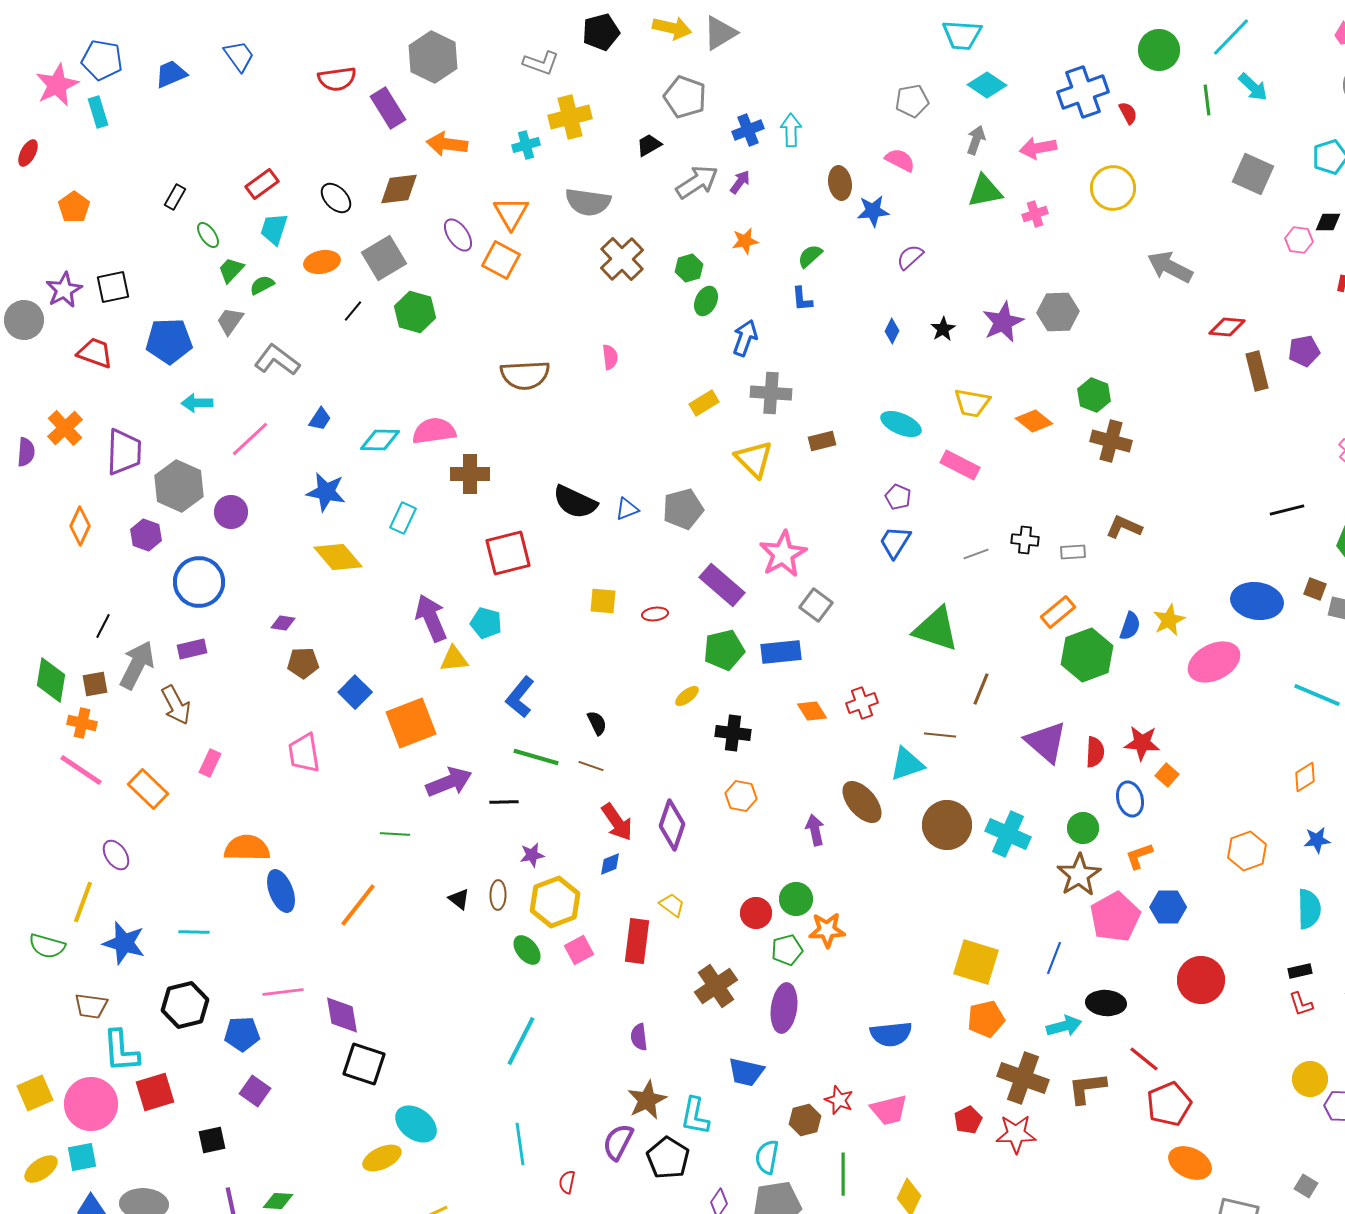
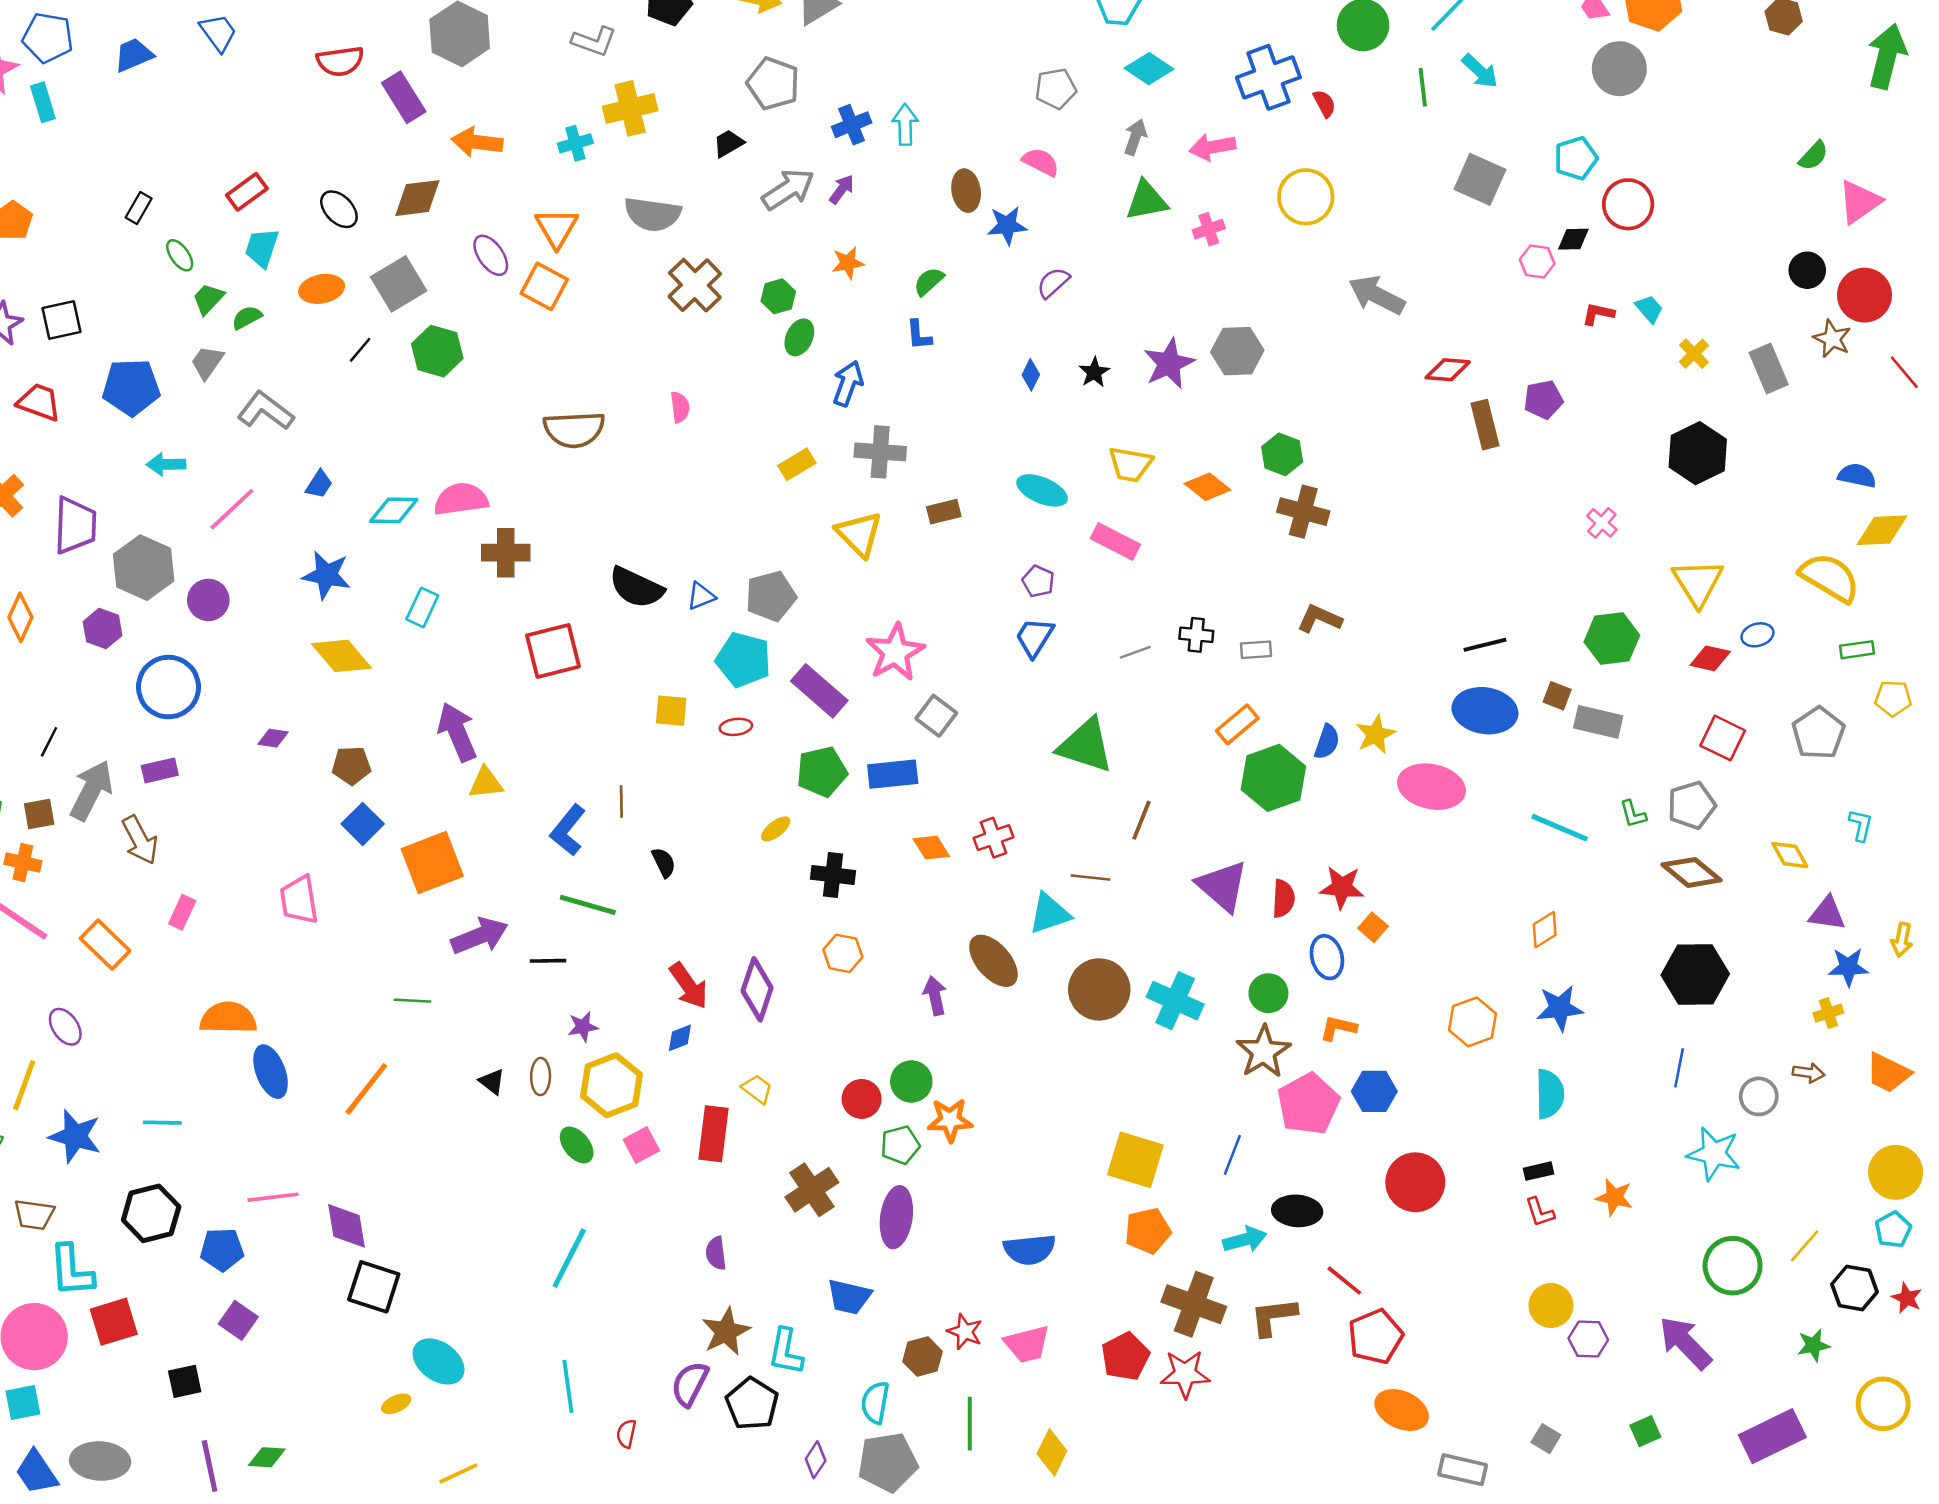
black line: (1287, 510) -> (1485, 645), moved
cyan pentagon: (486, 623) -> (743, 660), moved, size x1.4
pink ellipse: (1214, 662) -> (1431, 787), turned 39
brown pentagon: (303, 663) -> (351, 765), moved
brown line: (591, 766) -> (621, 802), moved, turned 70
blue star: (1317, 840) -> (1560, 1008), size x1.4
orange L-shape: (1139, 856) -> (1338, 1028), turned 32
red pentagon: (968, 1120) -> (1125, 1356), size x1.4
yellow ellipse: (382, 1158) -> (396, 1404), size x0.6

